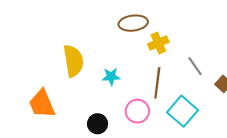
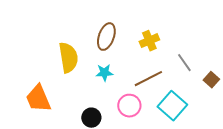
brown ellipse: (133, 23) -> (106, 37), moved, turned -64
brown line: (157, 83) -> (148, 79), turned 56

